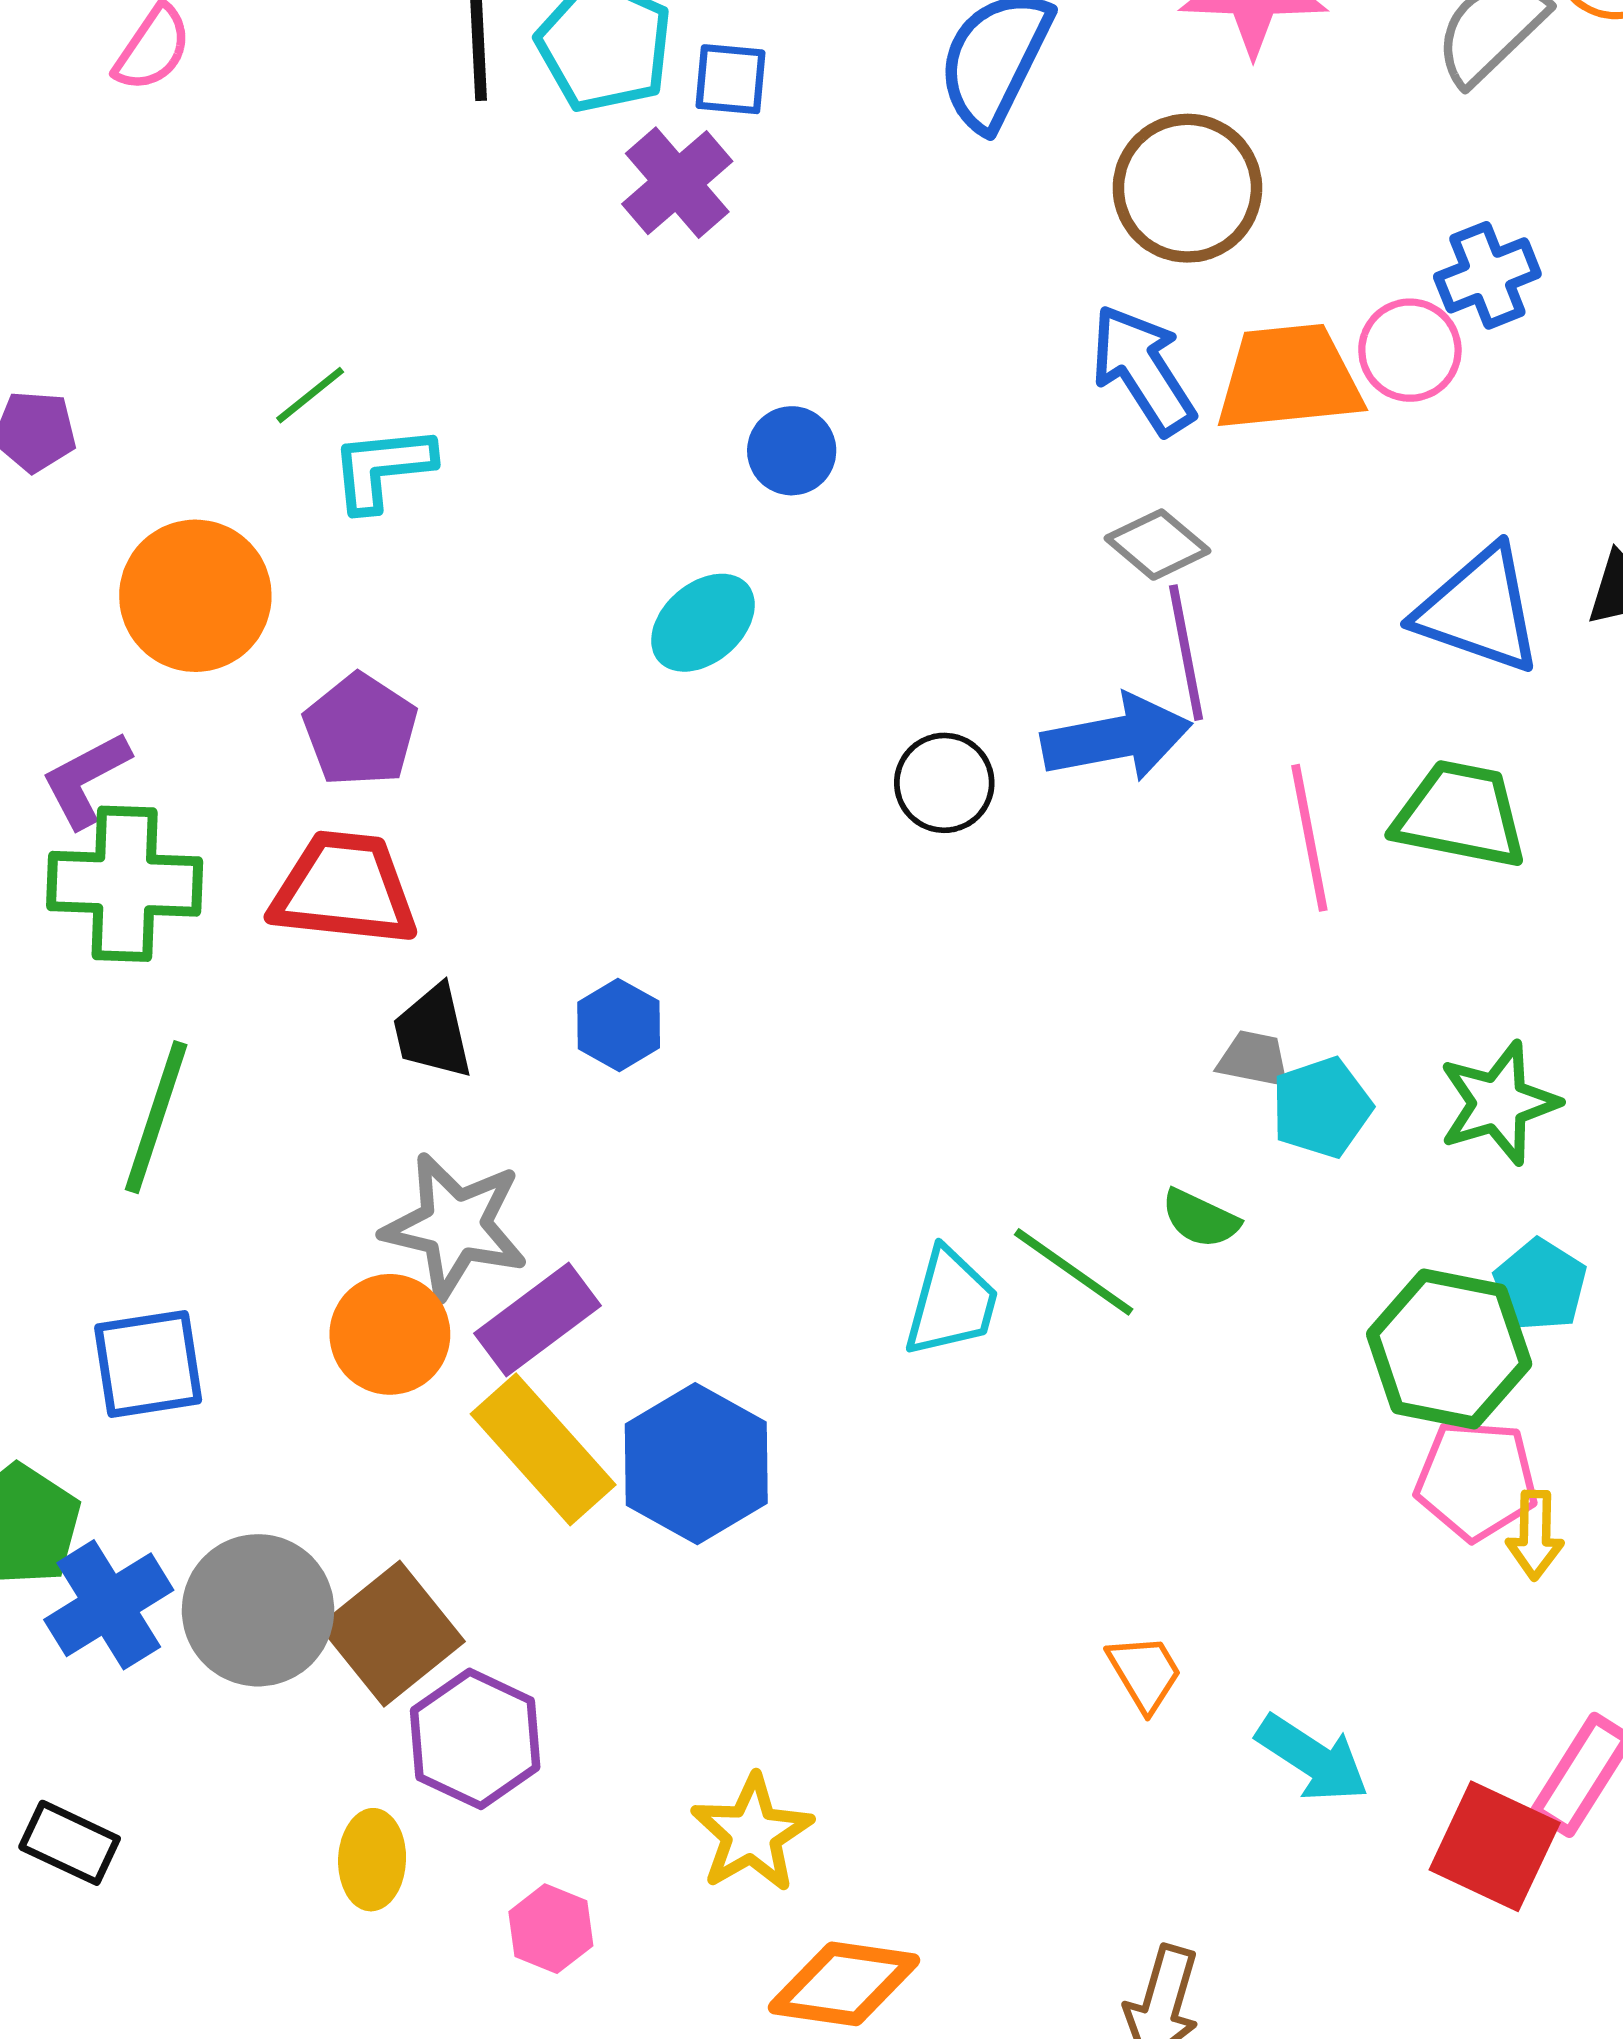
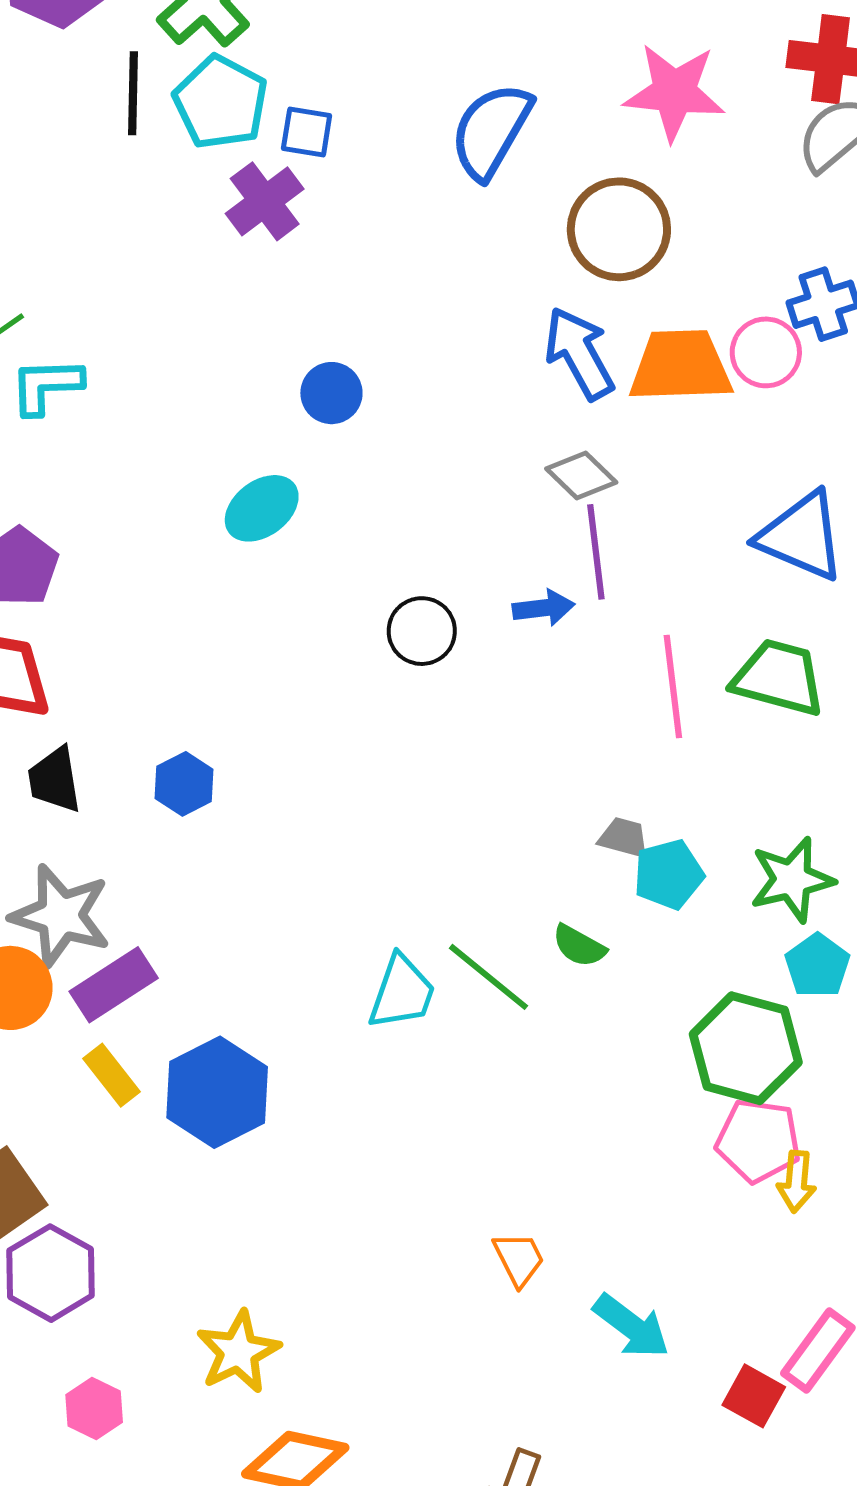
blue arrow: (1116, 738) -> (544, 608), size x0.6
cyan pentagon: (1540, 1285) -> (817, 966), moved
yellow rectangle: (543, 1449) -> (111, 1075), size x0.6
red square: (1495, 1846) -> (754, 1396), size x0.7

